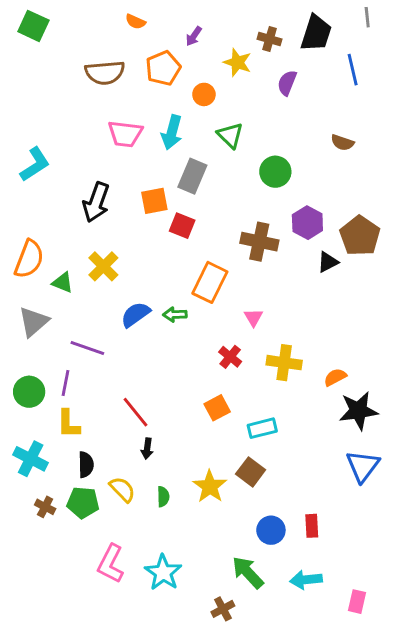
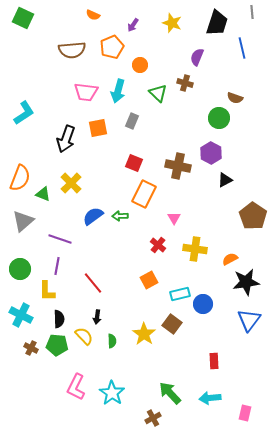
brown cross: (270, 39) -> (185, 83), moved
yellow star: (237, 62) -> (172, 23), moved
green circle: (275, 172) -> (219, 118), moved
gray rectangle: (192, 176) -> (132, 121), size x0.7
orange square: (154, 201) -> (98, 128), moved
red square: (182, 226) -> (134, 163), moved
brown pentagon: (360, 236) -> (253, 216), moved
purple line: (66, 383) -> (57, 266), moved
black arrow: (147, 449) -> (97, 317), moved
blue circle: (271, 530) -> (203, 304), moved

